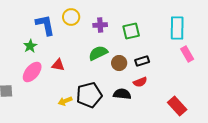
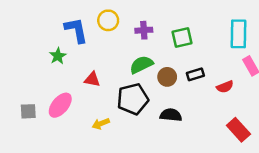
pink ellipse: (32, 72) -> (60, 105), moved
red semicircle: (140, 82) -> (225, 87), moved
black pentagon: (89, 95) -> (133, 99), moved

